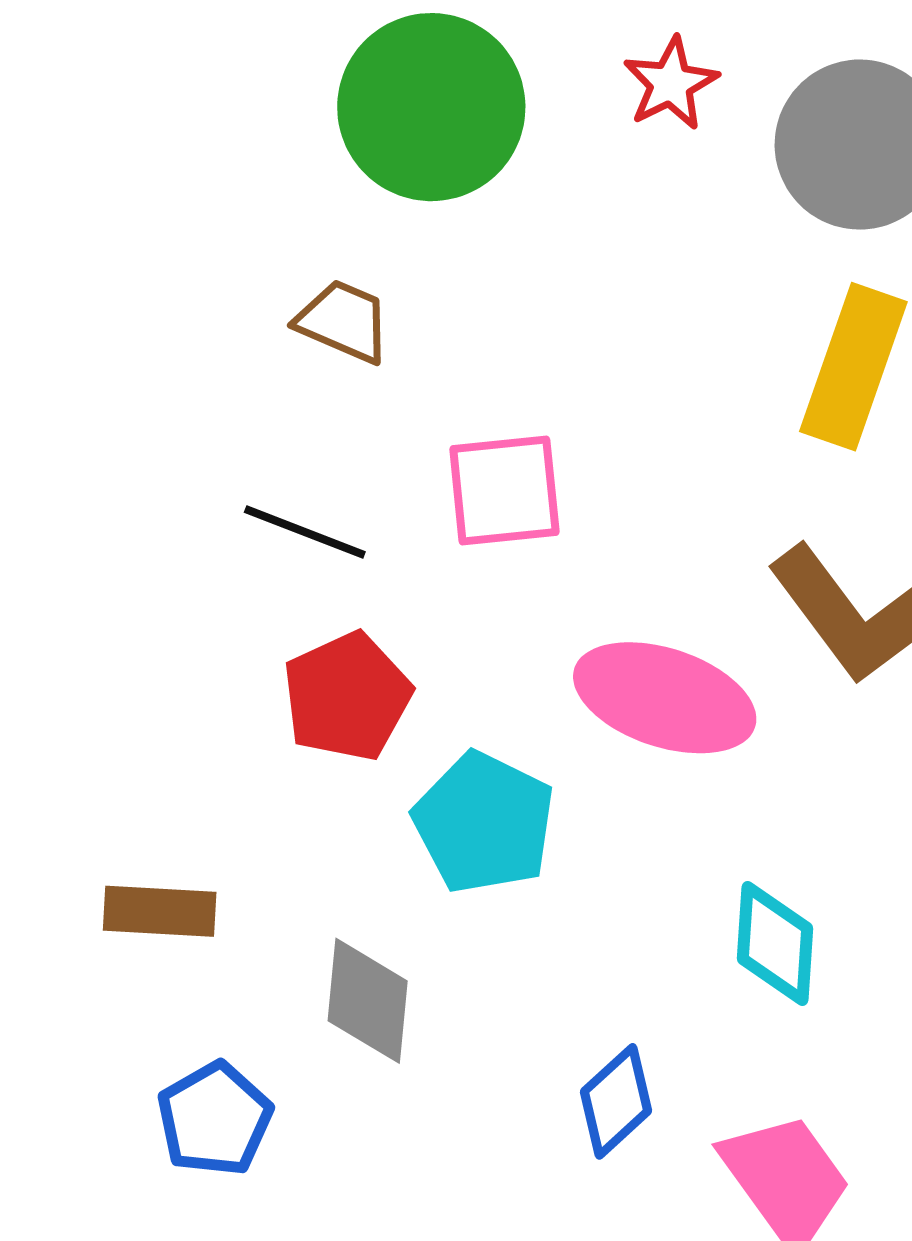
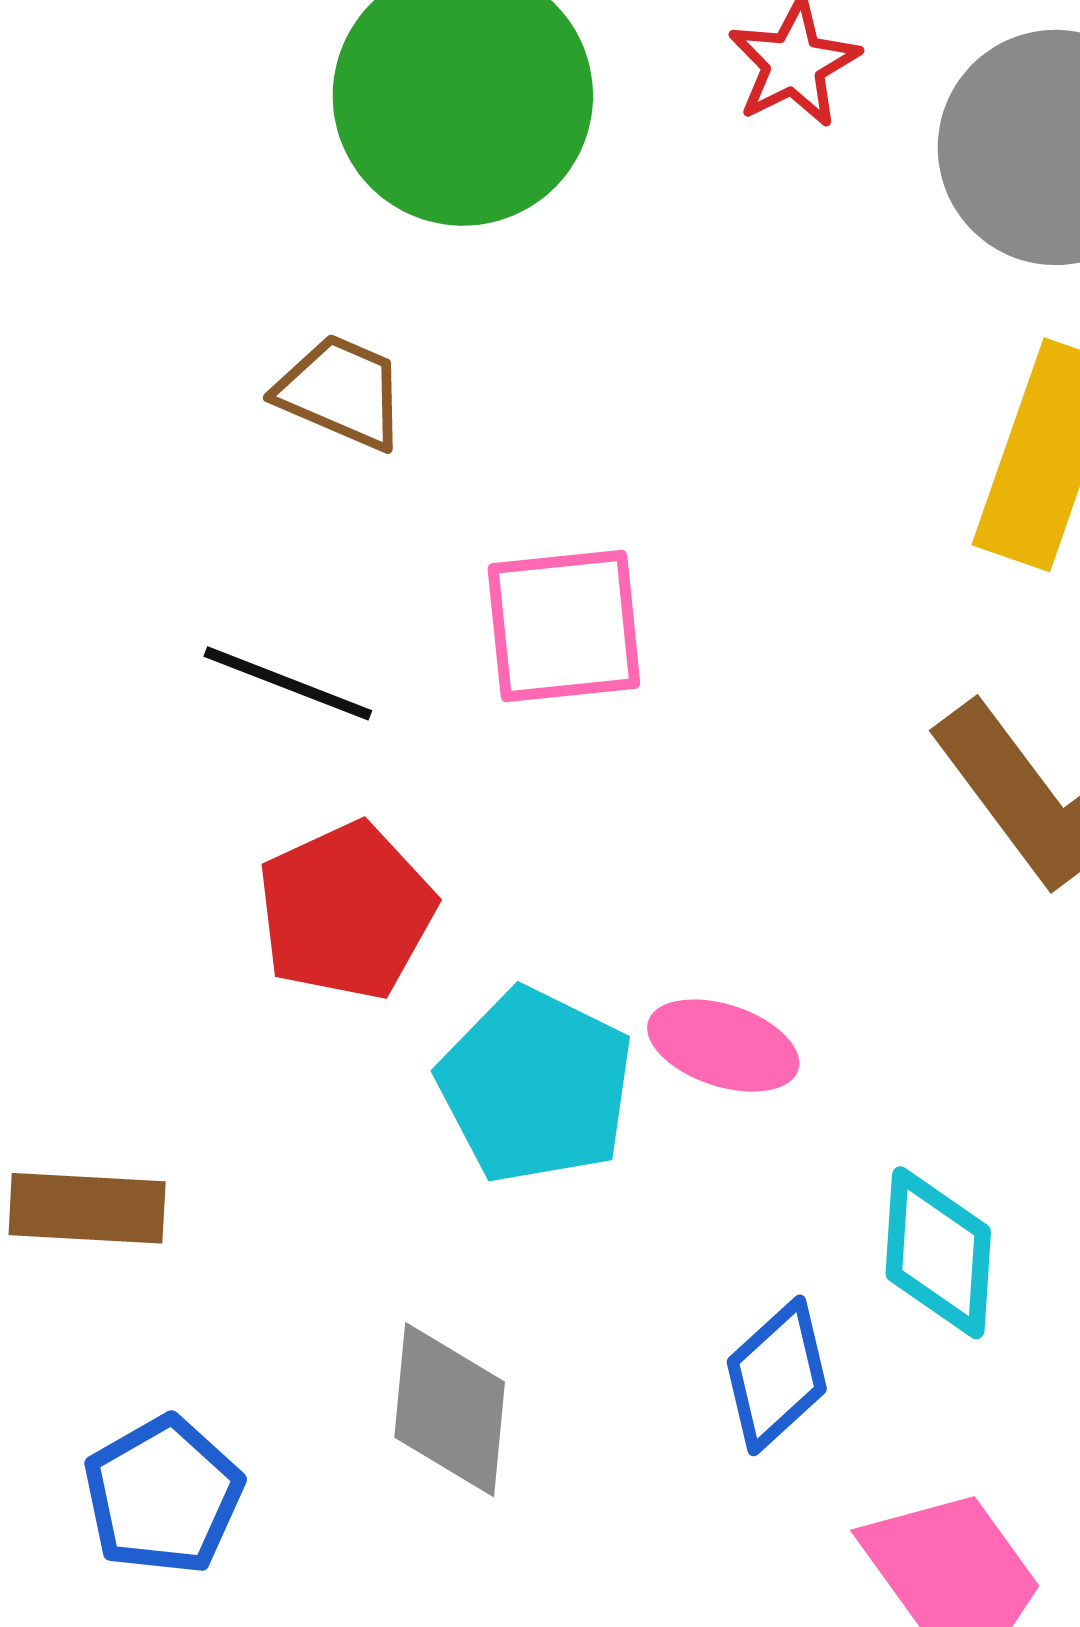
pink ellipse: (665, 698) -> (723, 1046), moved, size x0.6
gray diamond: (368, 1001) -> (450, 1410), moved
blue diamond: (616, 1101) -> (777, 1375), moved

